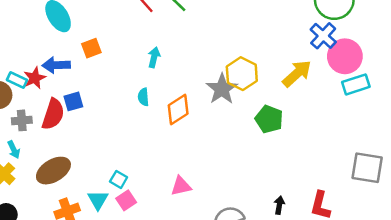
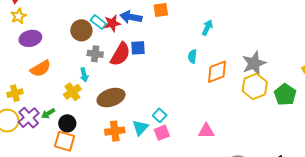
yellow hexagon: (242, 74) -> (255, 87), moved

